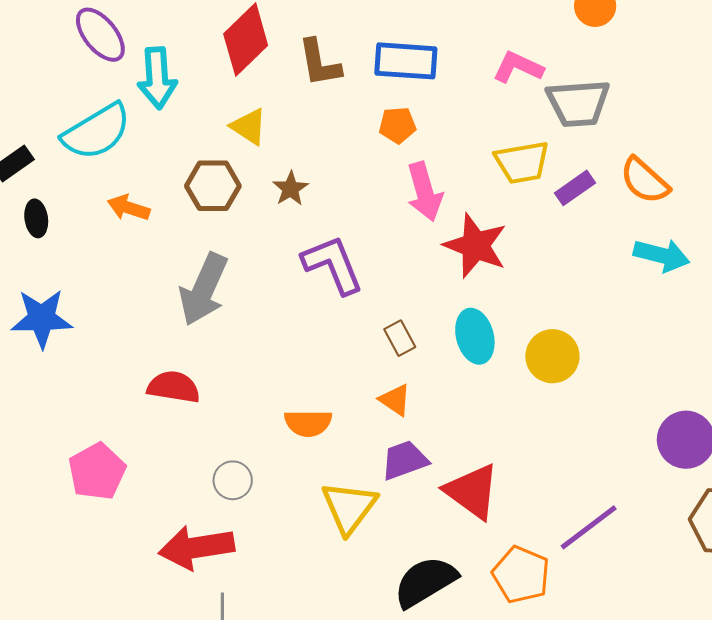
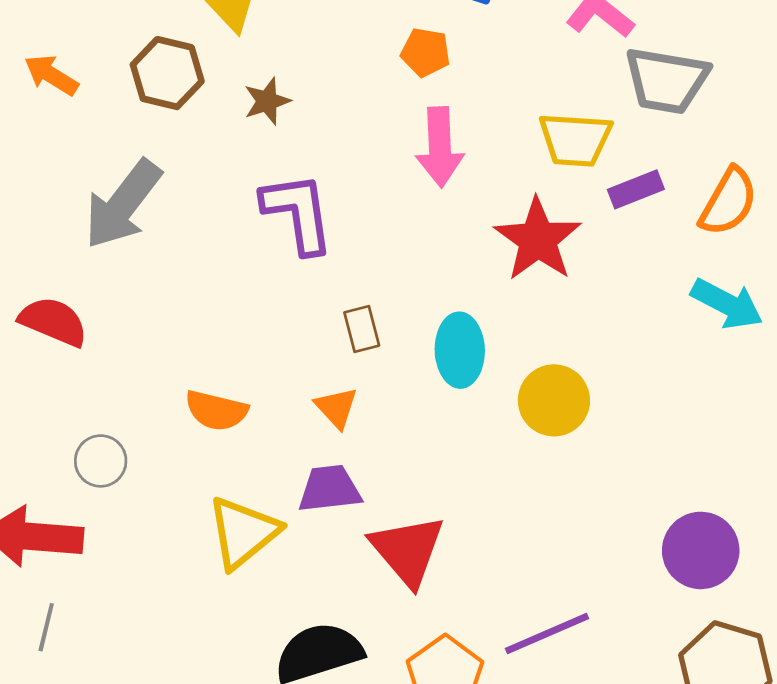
orange semicircle: (645, 181) -> (728, 202), turned -116
red star: (475, 246) -> (538, 239), moved

